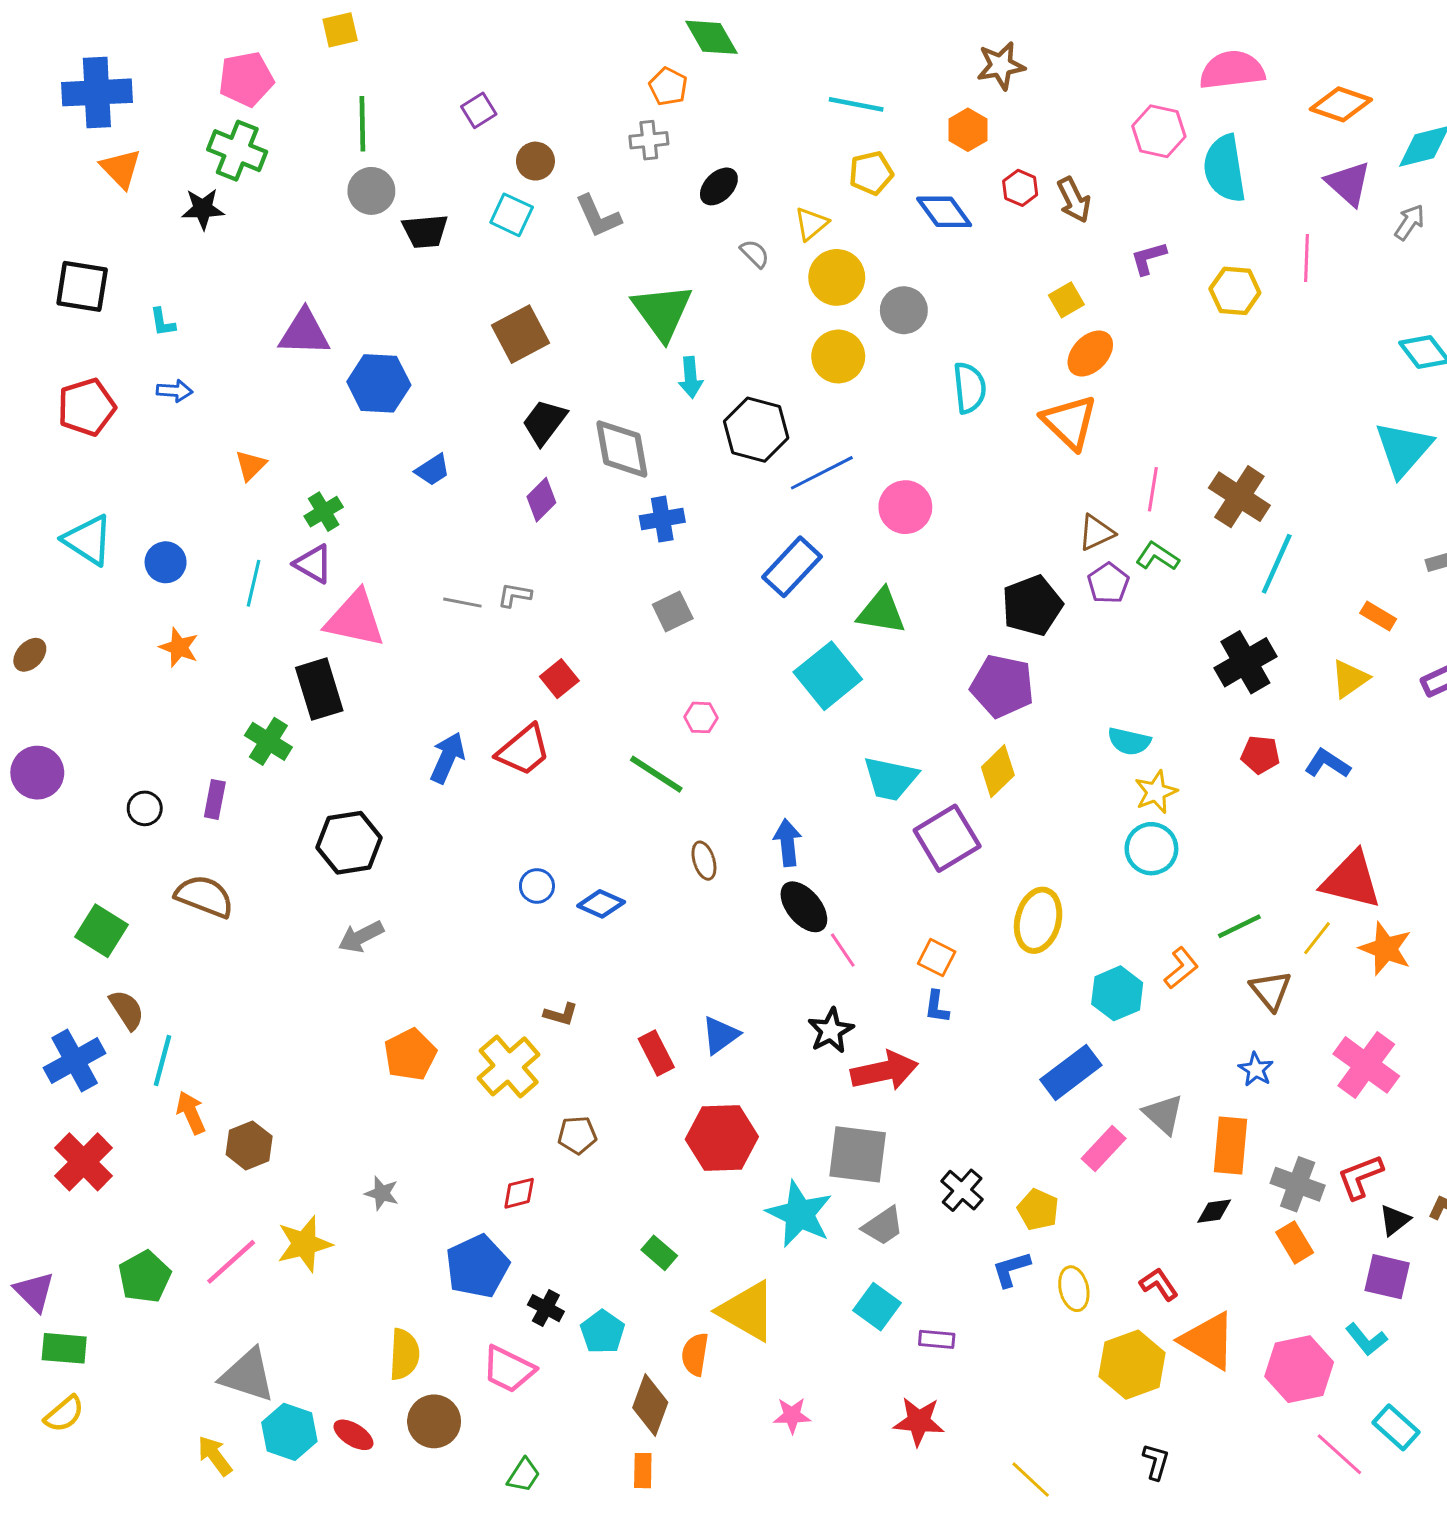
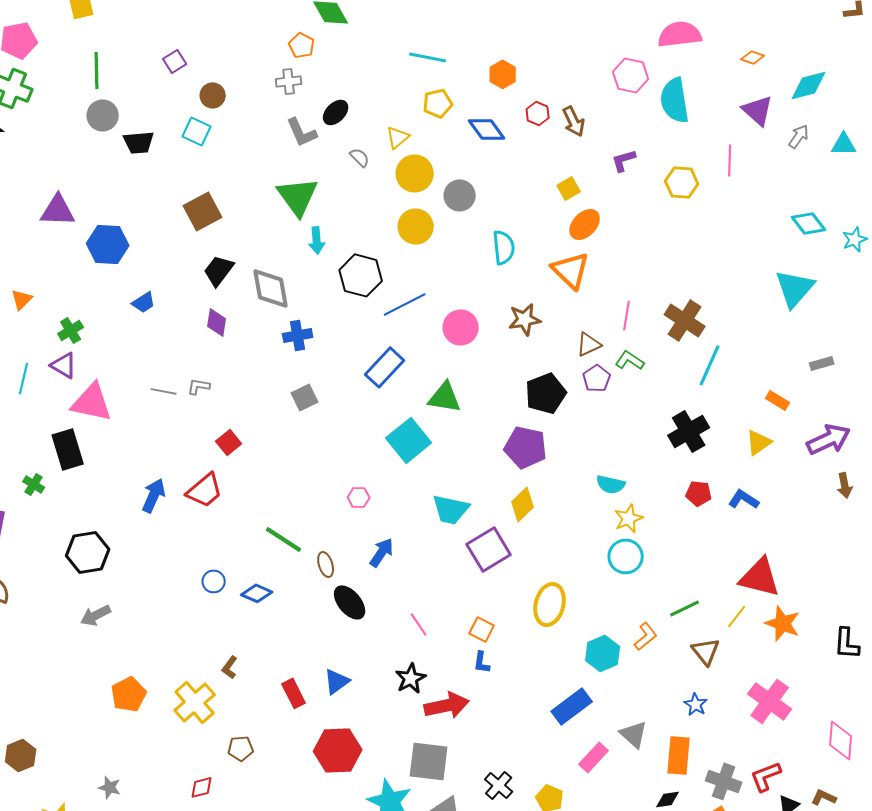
brown star: (1001, 66) -> (525, 319), moved
orange diamond: (1341, 104) -> (753, 57), size x0.6
gray L-shape: (598, 216) -> (302, 132), moved
purple diamond: (541, 500) -> (217, 322), turned -36
pink hexagon: (701, 717) -> (359, 497), moved
green cross: (268, 741) -> (34, 484), size x0.7
green line: (656, 774) -> (284, 539), moved
blue arrow: (788, 843) -> (382, 552), turned 40
black ellipse: (804, 907) -> (350, 602), moved
brown L-shape: (561, 1014) -> (230, 667), turned 110

